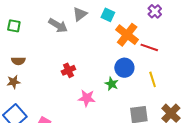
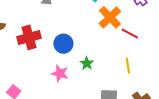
blue circle: (124, 68) -> (63, 44), moved
red cross: (68, 70) -> (29, 37), moved, size x1.6

